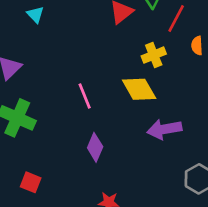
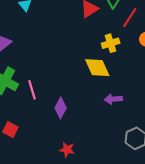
pink line: (85, 96) -> (32, 90), moved
purple arrow: (164, 129) -> (113, 99), size x0.7

